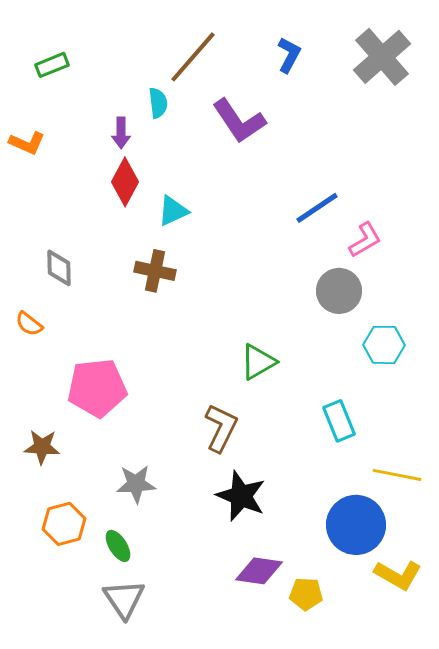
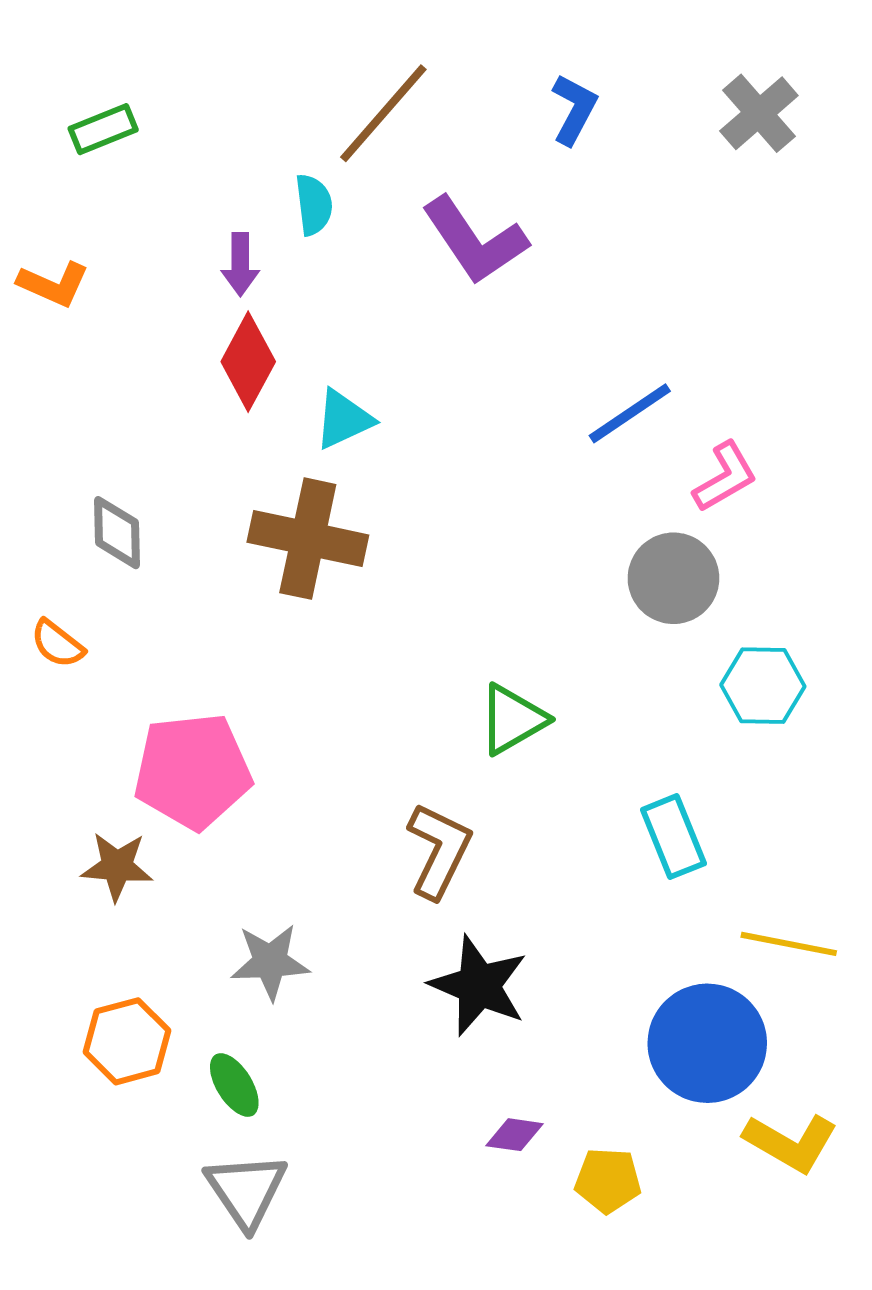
gray cross: (382, 57) -> (759, 113), size x0.7
brown cross: (155, 271) -> (308, 539), size x1.4
brown star: (42, 447) -> (117, 866), moved
purple diamond: (259, 571) -> (514, 1135), size x0.6

